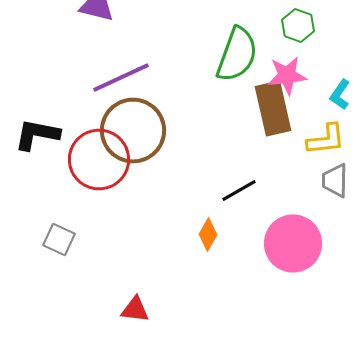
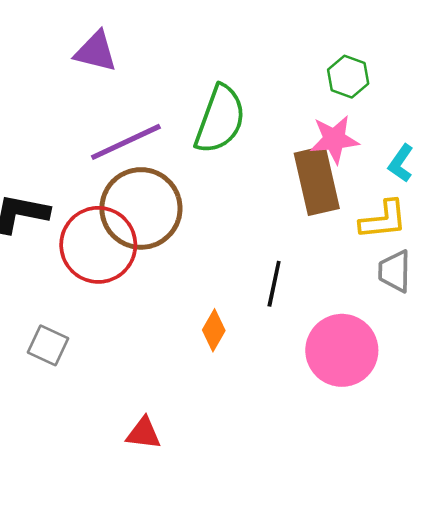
green semicircle: (237, 54) -> (220, 119), moved
black line: (239, 190) -> (274, 284), turned -48
orange diamond: (208, 234) -> (214, 330), moved

